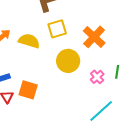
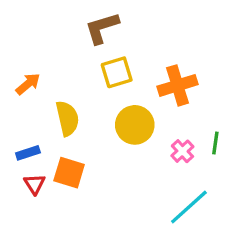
orange cross: (94, 37) -> (177, 85), turned 30
yellow semicircle: (29, 41) -> (67, 118), moved, turned 60

